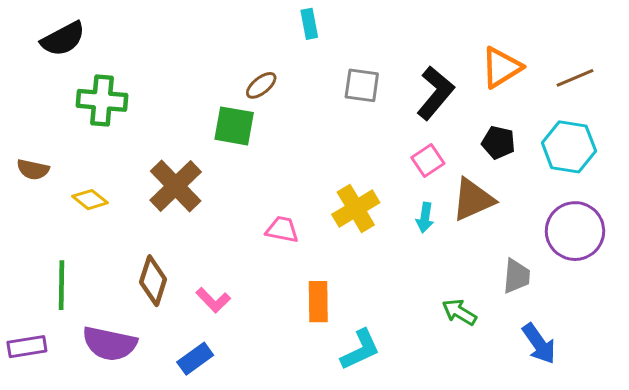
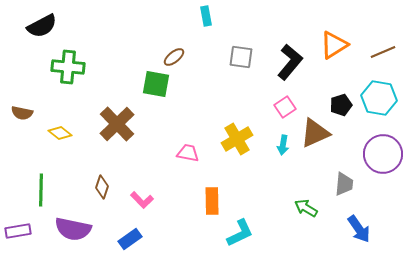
black pentagon: (498, 142) -> (341, 105), moved, turned -30
brown diamond: (153, 281) -> (102, 187), size x0.7

